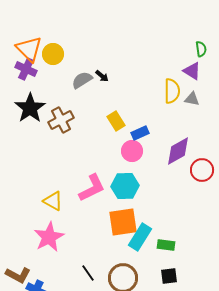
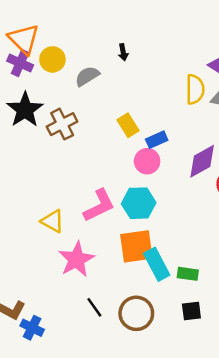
yellow circle: (53, 54) -> (52, 59), moved
black arrow: (102, 76) -> (123, 52), moved, turned 40
pink star: (49, 237) -> (76, 259), moved
cyan rectangle: (140, 237) -> (157, 264), turned -60

